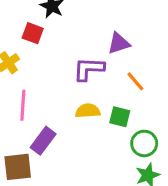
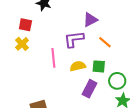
red square: (33, 33) -> (25, 25), moved
pink line: (23, 105) -> (53, 58), moved
purple rectangle: (43, 141) -> (89, 89), moved

